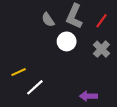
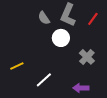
gray cross: (101, 49) -> (87, 57), moved
white line: (35, 87) -> (44, 80), moved

